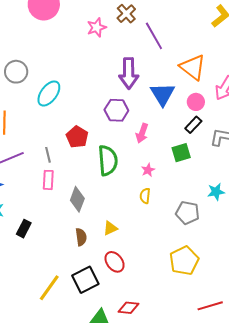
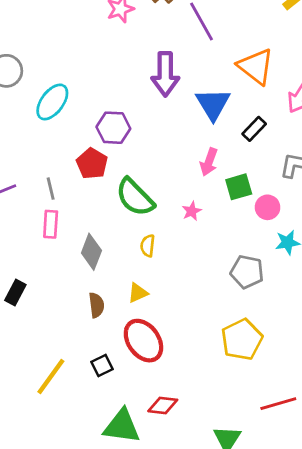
pink circle: (196, 102) -> (268, 207), moved
purple hexagon: (116, 110) -> (113, 128), moved
black rectangle: (193, 125) -> (254, 129), moved
pink arrow: (142, 133) -> (209, 162), moved
green semicircle: (108, 160) -> (135, 197), turned 140
yellow semicircle: (145, 196) -> (148, 246), moved
red ellipse: (115, 262) -> (143, 341), size x1.4
black square: (85, 280) -> (102, 366), size x0.6

